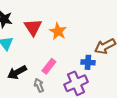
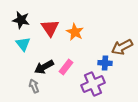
black arrow: (17, 72) -> (44, 67), moved
gray arrow: (39, 85) -> (34, 86), moved

